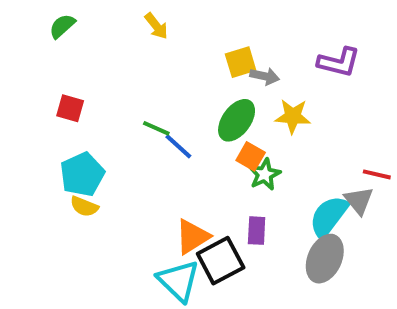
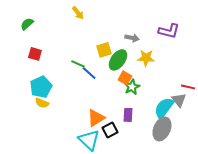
green semicircle: (62, 26) -> (27, 24), moved
yellow square: (241, 62) -> (104, 50), moved
black square: (221, 261) -> (110, 130), size x0.7

